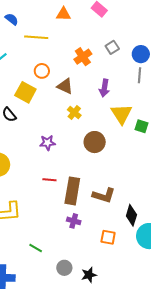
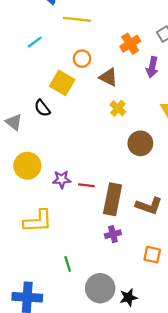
purple arrow: (104, 88) -> (152, 67), moved
purple star: (47, 143) -> (62, 179), moved
purple cross: (74, 221) -> (113, 234), turned -32
green line: (36, 248) -> (68, 264), turned 40
gray circle: (64, 268) -> (100, 288), size x1.6

